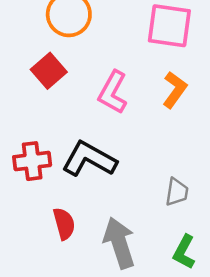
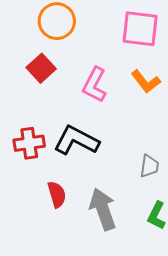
orange L-shape: (175, 90) -> (146, 82), turned 108

